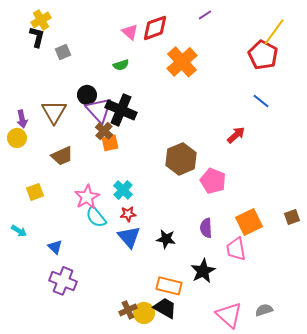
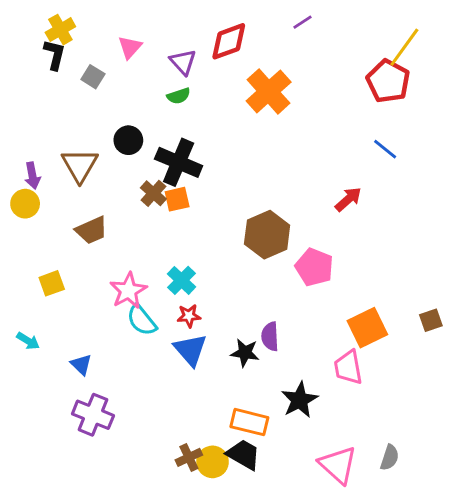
pink triangle: (130, 32) -> (130, 47), moved, turned 30
gray square: (63, 52) -> (93, 77), turned -35
purple triangle: (99, 110) -> (183, 62), moved, size x0.7
orange square: (110, 143) -> (177, 199), moved
purple semicircle: (206, 228) -> (270, 336), moved
gray semicircle: (264, 310) -> (390, 457), turned 126

